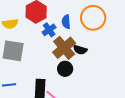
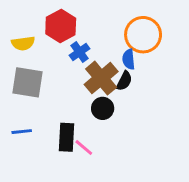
blue semicircle: (66, 22) -> (129, 59), moved
black semicircle: (80, 50) -> (124, 81), turned -80

